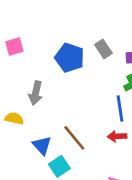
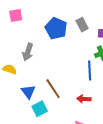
red arrow: (117, 136) -> (84, 99), moved

